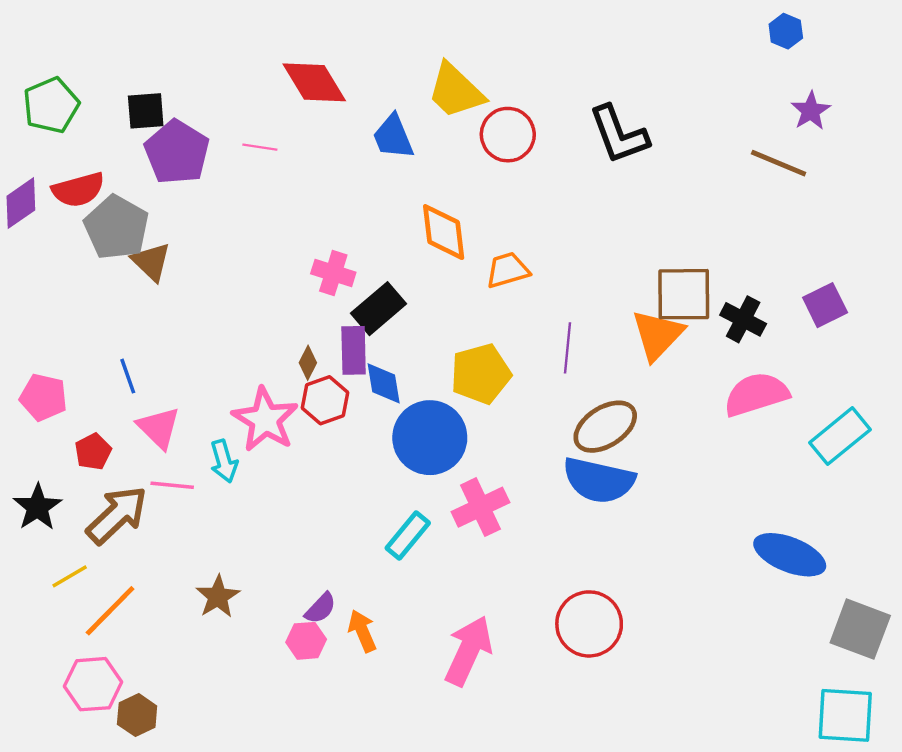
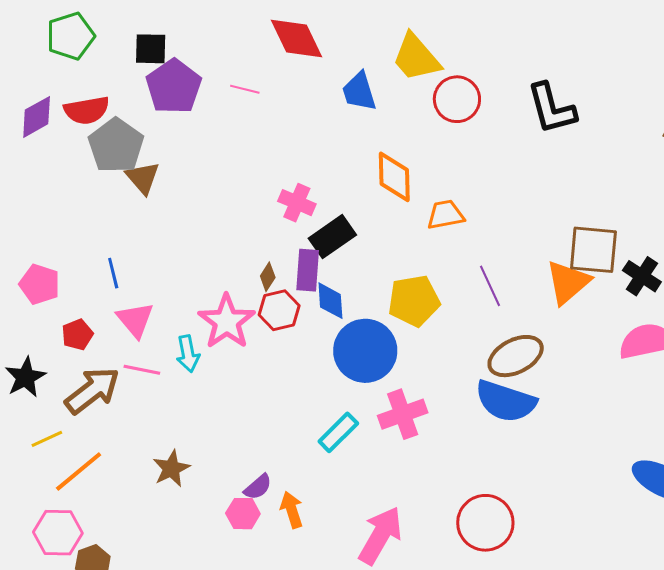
purple line: (567, 348) -> (490, 286), turned -36

